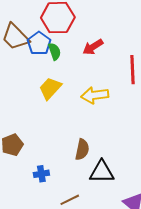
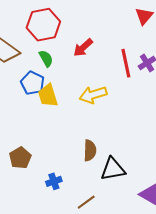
blue pentagon: (39, 43) -> (32, 83), moved
yellow trapezoid: (50, 88) -> (48, 96), turned -50

